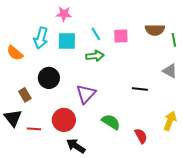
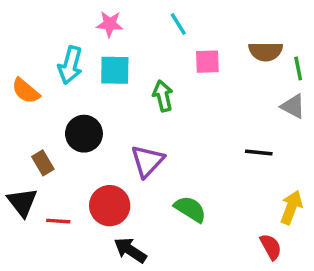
cyan line: (96, 34) -> (178, 24), moved
green arrow: (95, 56) -> (163, 96), turned -96
gray triangle: (170, 71) -> (293, 106), moved
black line: (140, 89) -> (259, 153), moved
red semicircle: (141, 136) -> (271, 247), moved

